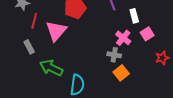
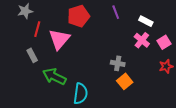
white rectangle: (134, 16) -> (146, 21), moved, turned -48
pink square: (147, 34) -> (164, 42), moved
pink cross: (123, 38) -> (142, 40), moved

